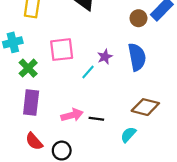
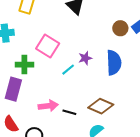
pink square: (62, 50) -> (48, 46), turned 30
green cross: (28, 68) -> (24, 65), moved, turned 36
brown diamond: (145, 107) -> (101, 106), moved

